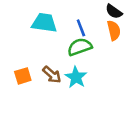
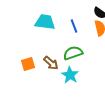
green semicircle: (80, 47) -> (73, 53), moved
cyan star: (76, 77) -> (70, 75), moved

